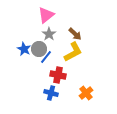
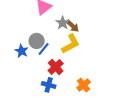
gray star: (49, 34) -> (63, 23), moved
blue star: (24, 49) -> (22, 51), moved
red cross: (58, 75) -> (56, 67), turned 35

